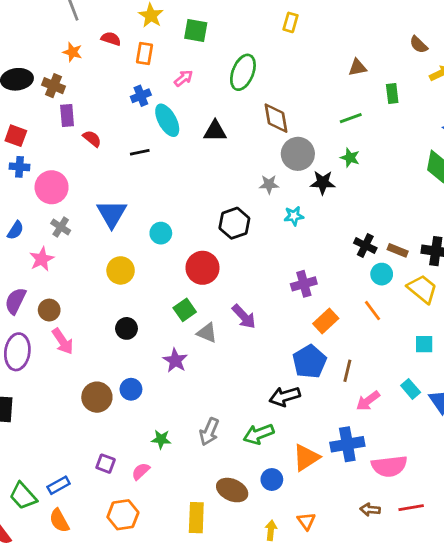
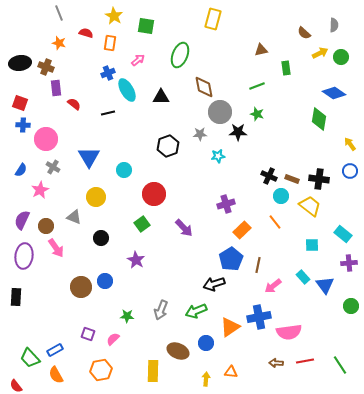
yellow rectangle: (291, 22) -> (213, 19), size x1.5
black hexagon: (234, 223) -> (168, 146), moved
gray triangle: (207, 333) -> (74, 217), moved
orange triangle: (306, 521) -> (231, 372), turned -48

